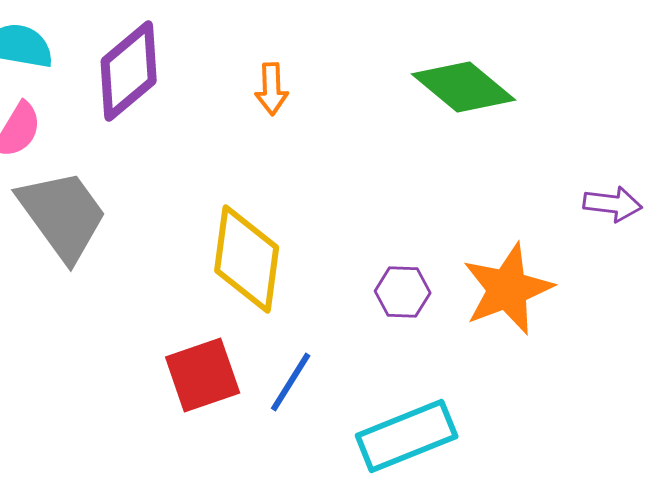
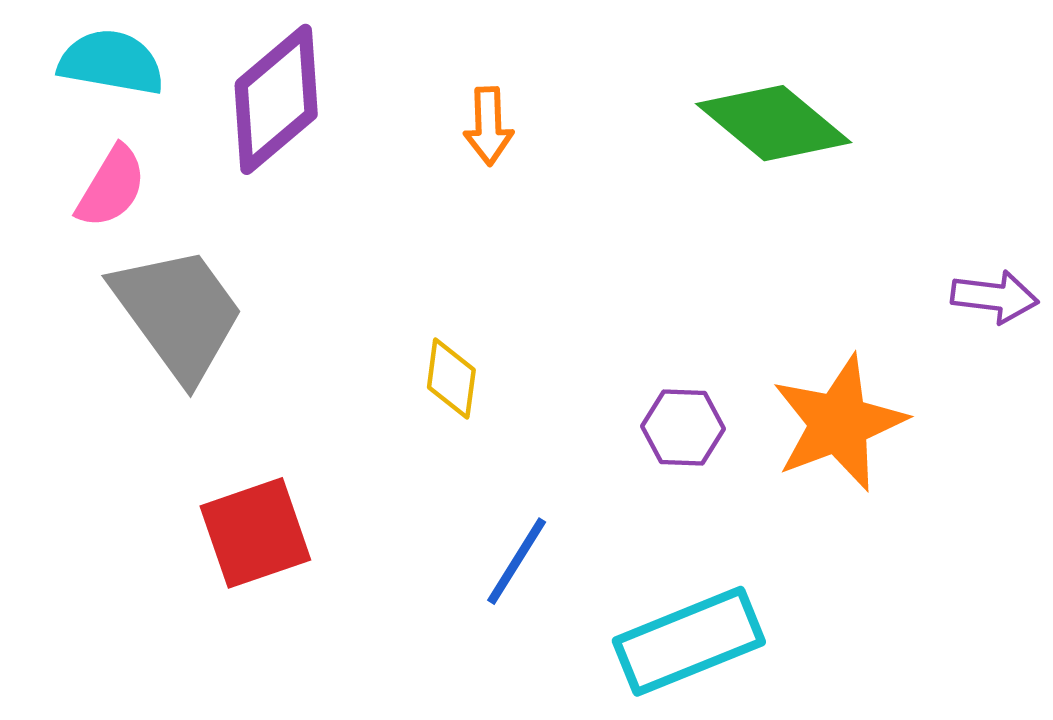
yellow diamond: (247, 259) -> (451, 379), size x0.5
red square: (203, 375) -> (255, 533), moved

